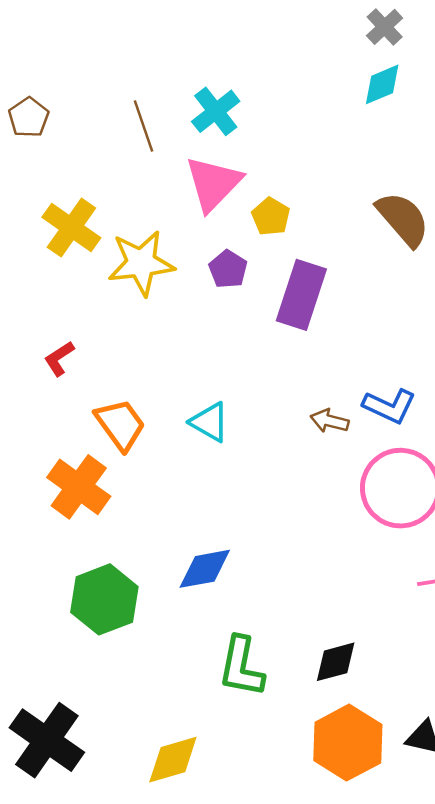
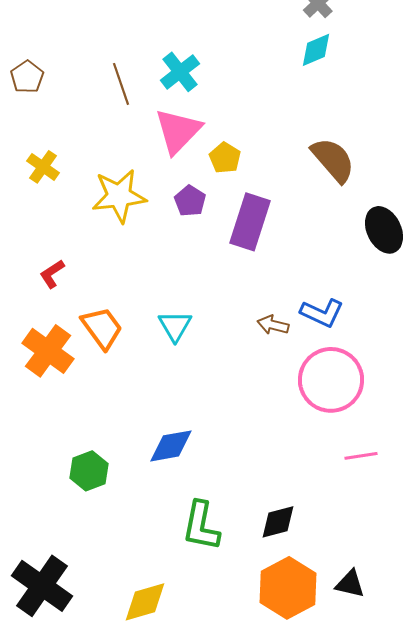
yellow cross: (71, 228) -> (43, 167), moved, size x0.7
cyan triangle: (210, 422) -> (175, 326), turned 30
orange cross: (79, 487) -> (48, 351), moved
green hexagon: (104, 599) -> (89, 471), size x0.7

